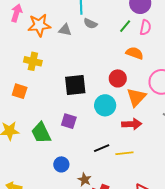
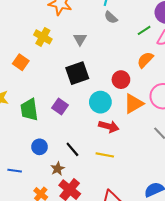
gray triangle: (65, 30) -> (80, 39), moved, turned 32
orange semicircle: (135, 53) -> (145, 60), turned -84
black square: (75, 85) -> (77, 73), turned -30
red arrow: (132, 124) -> (109, 126), moved
black line: (102, 148) -> (72, 149), moved, turned 56

